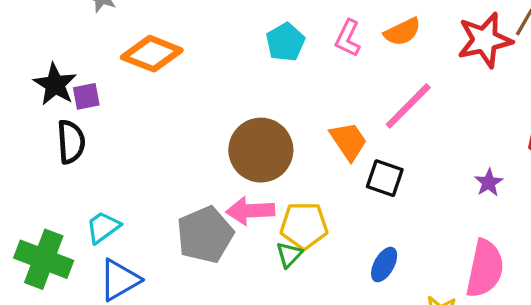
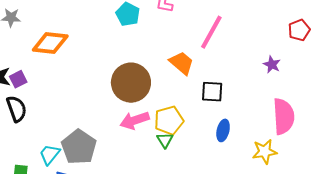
black square: (385, 178) -> (212, 92), moved
gray pentagon: (205, 235) -> (79, 147), moved

